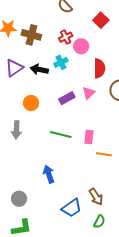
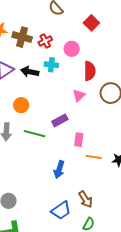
red cross: (66, 37) -> (45, 41), moved
cyan cross: (61, 62) -> (51, 65), turned 32
purple rectangle: (67, 98) -> (60, 120), moved
green line: (61, 134) -> (34, 134), moved
blue arrow: (49, 174) -> (59, 169), moved, turned -144

